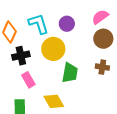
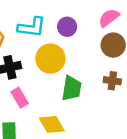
cyan L-shape: (39, 24) -> (32, 27), turned 115

